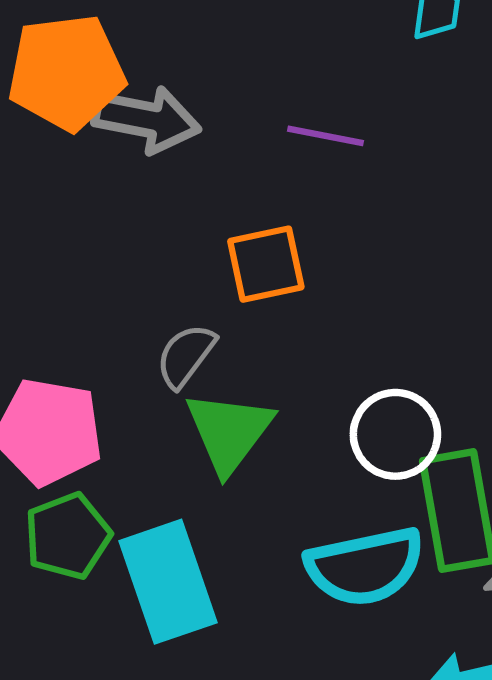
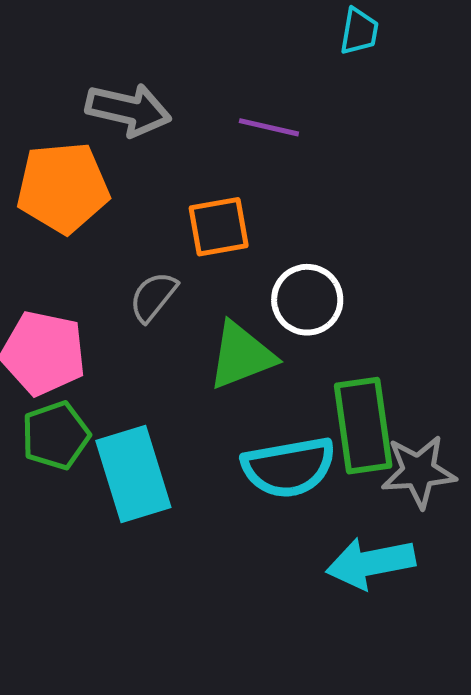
orange pentagon: (66, 72) -> (63, 188), moved
green triangle: (229, 432) -> (241, 356), moved, turned 30
white circle: (395, 434) -> (307, 300), moved

